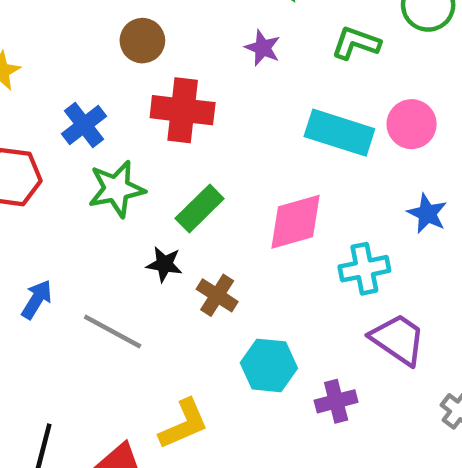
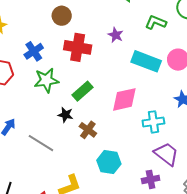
purple star: (263, 48) -> (116, 35), moved
purple cross: (336, 401) -> (151, 179), moved

